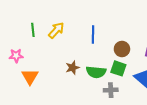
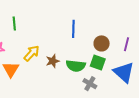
yellow arrow: (56, 30) -> (32, 53), moved
gray cross: (111, 90) -> (90, 84), turned 32

